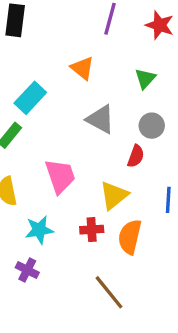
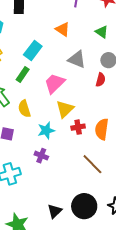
green triangle: (145, 79) -> (102, 32), turned -32
pink trapezoid: (60, 176) -> (55, 83), moved, turned -110
yellow triangle: (114, 195) -> (65, 109), moved

